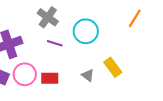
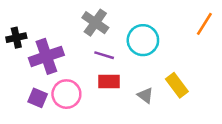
red rectangle: (50, 78) -> (109, 81), moved

